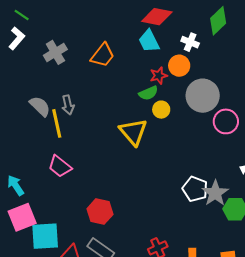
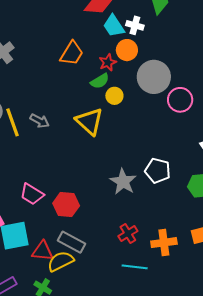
cyan trapezoid: (149, 41) -> (114, 26), moved
orange trapezoid: (103, 55) -> (72, 53), moved
gray arrow: (68, 105) -> (40, 121), moved, turned -42
pink trapezoid: (60, 166) -> (32, 194), moved
gray star: (215, 193) -> (123, 182), moved

